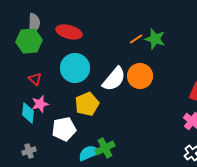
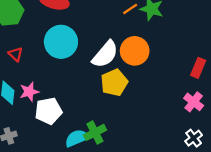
pink star: (40, 104) -> (29, 92), moved
yellow pentagon: (87, 104) -> (114, 83), moved

